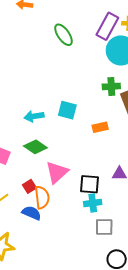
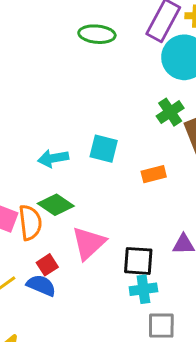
green ellipse: (64, 35) -> (97, 34), turned -50
green cross: (111, 86) -> (170, 112), turned -30
orange semicircle: (42, 197) -> (30, 223), moved
blue semicircle: (32, 213) -> (41, 285), moved

